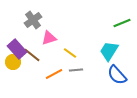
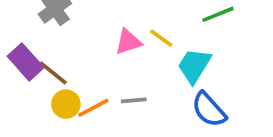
pink triangle: (49, 38) -> (128, 42), moved
yellow line: (70, 53) -> (161, 38), moved
yellow circle: (13, 62) -> (66, 104), moved

